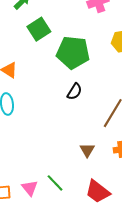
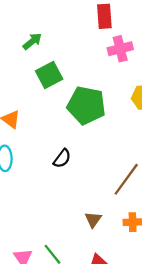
black semicircle: (75, 92) -> (62, 158), moved

